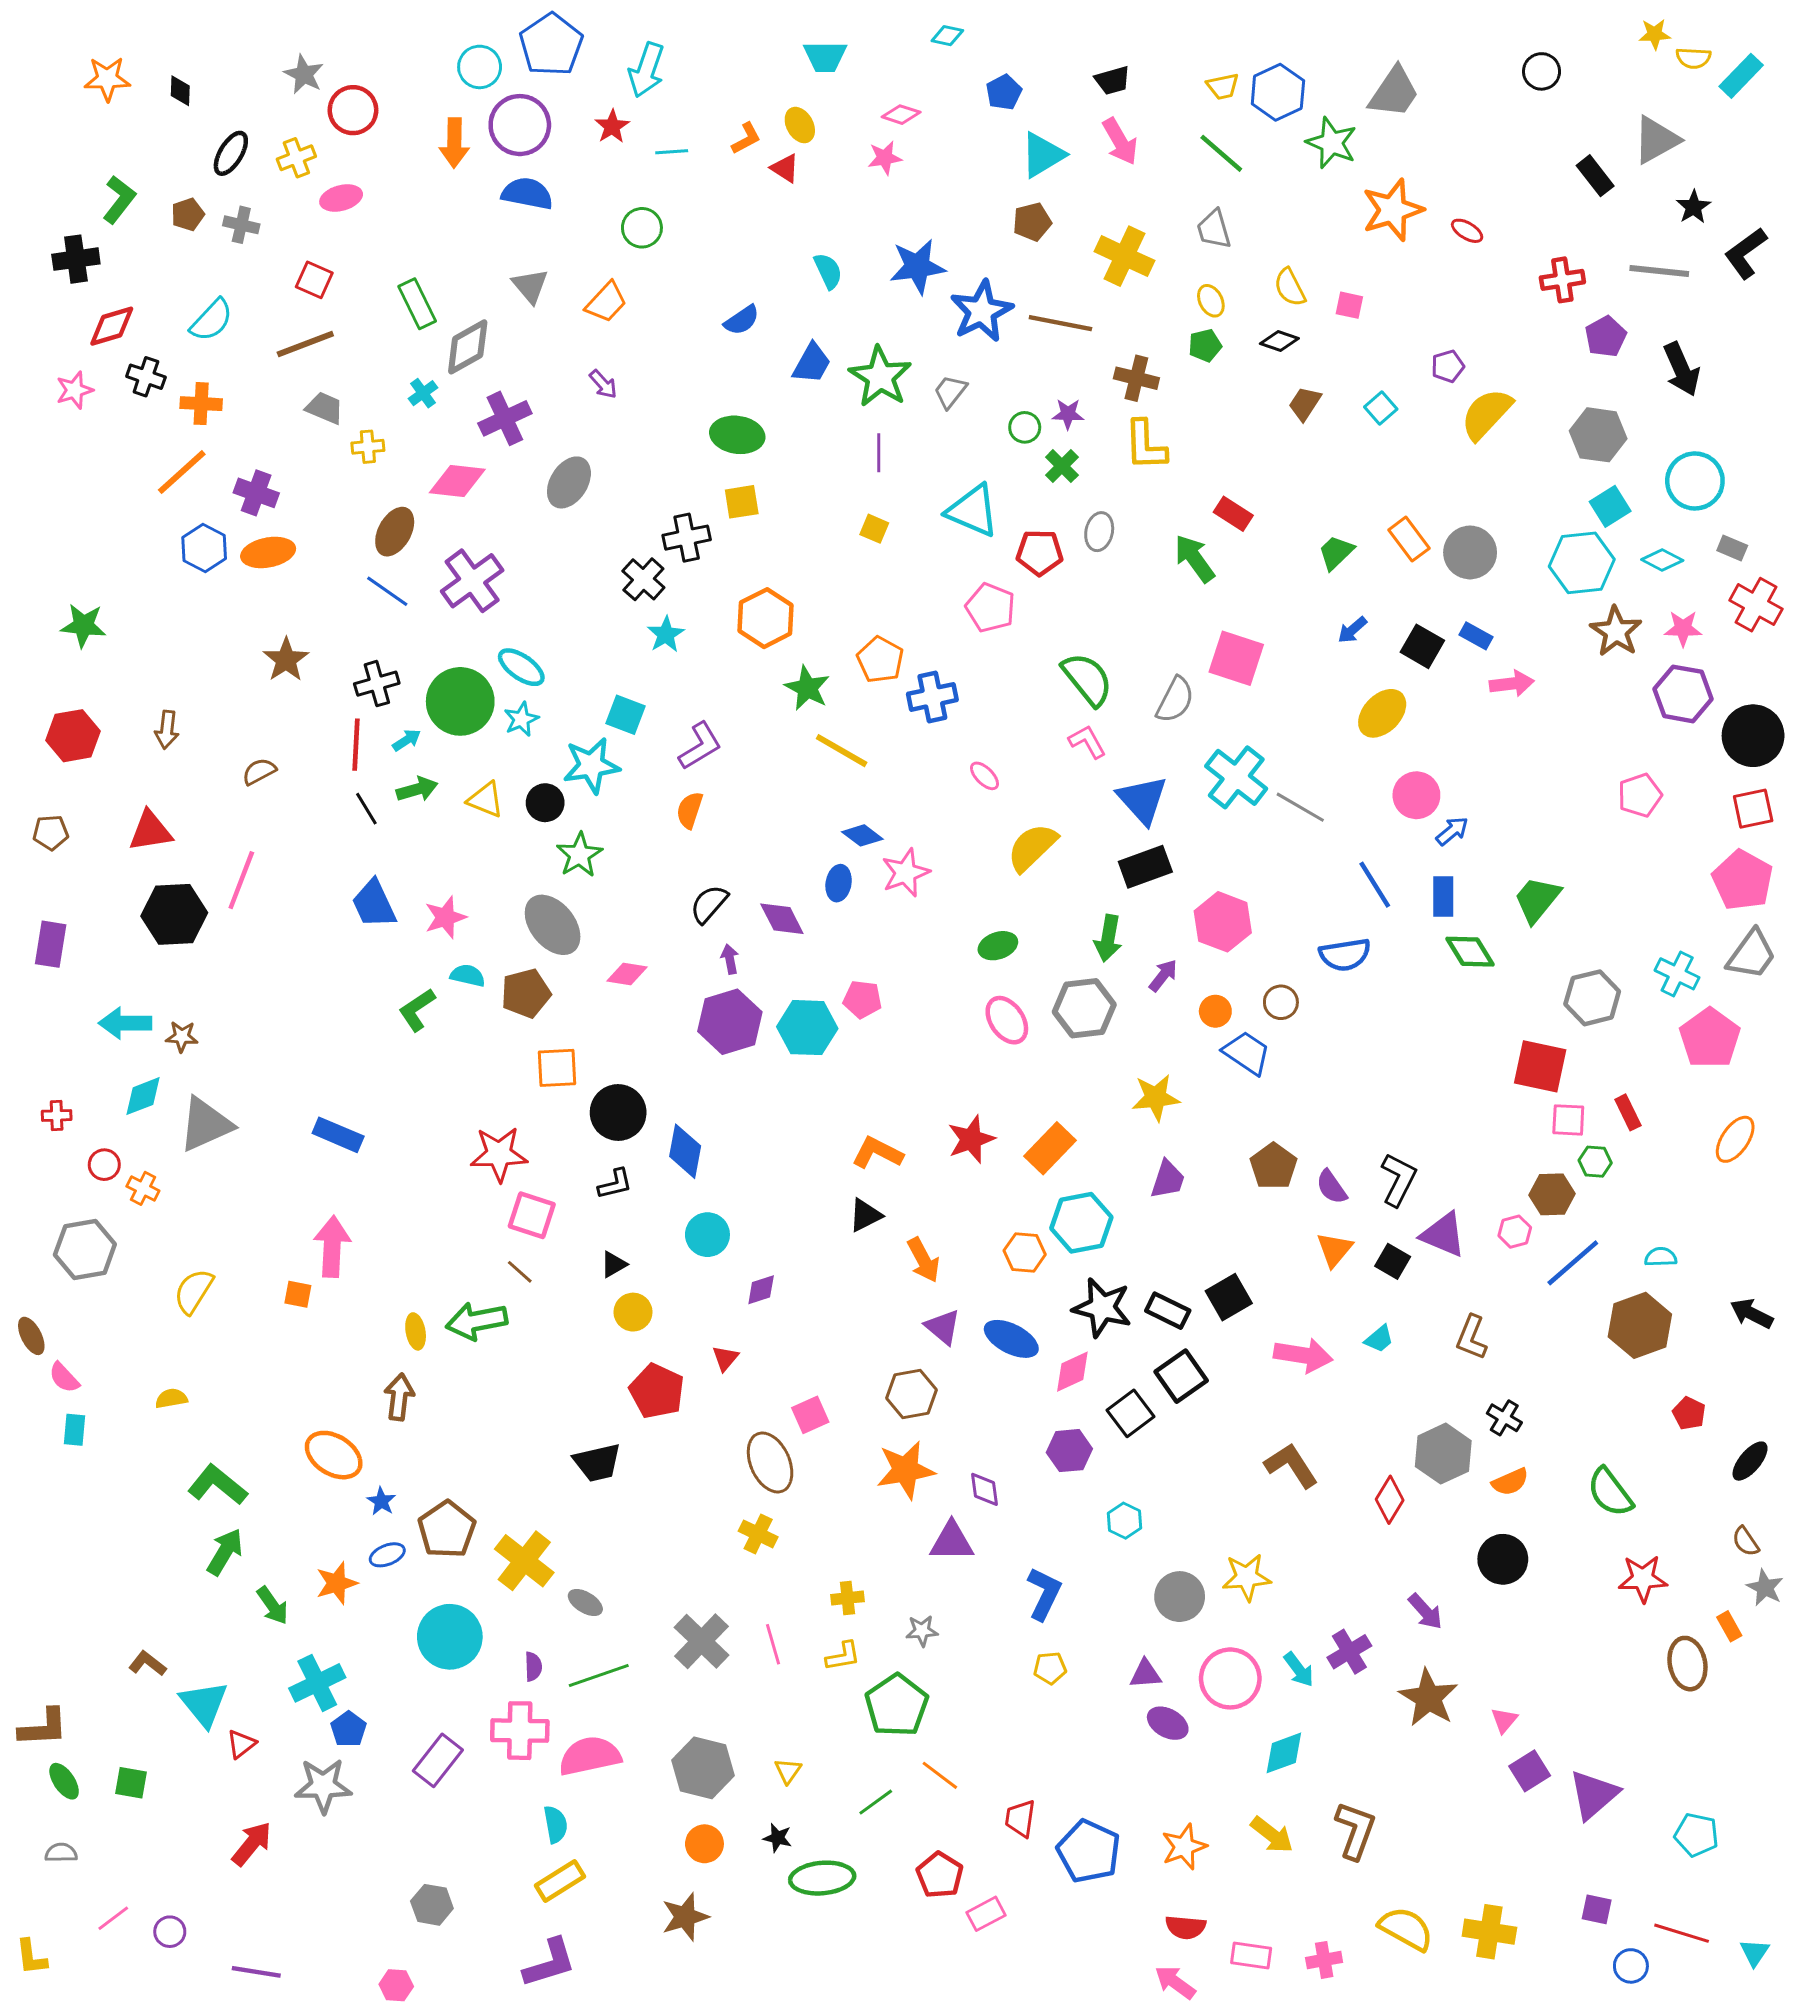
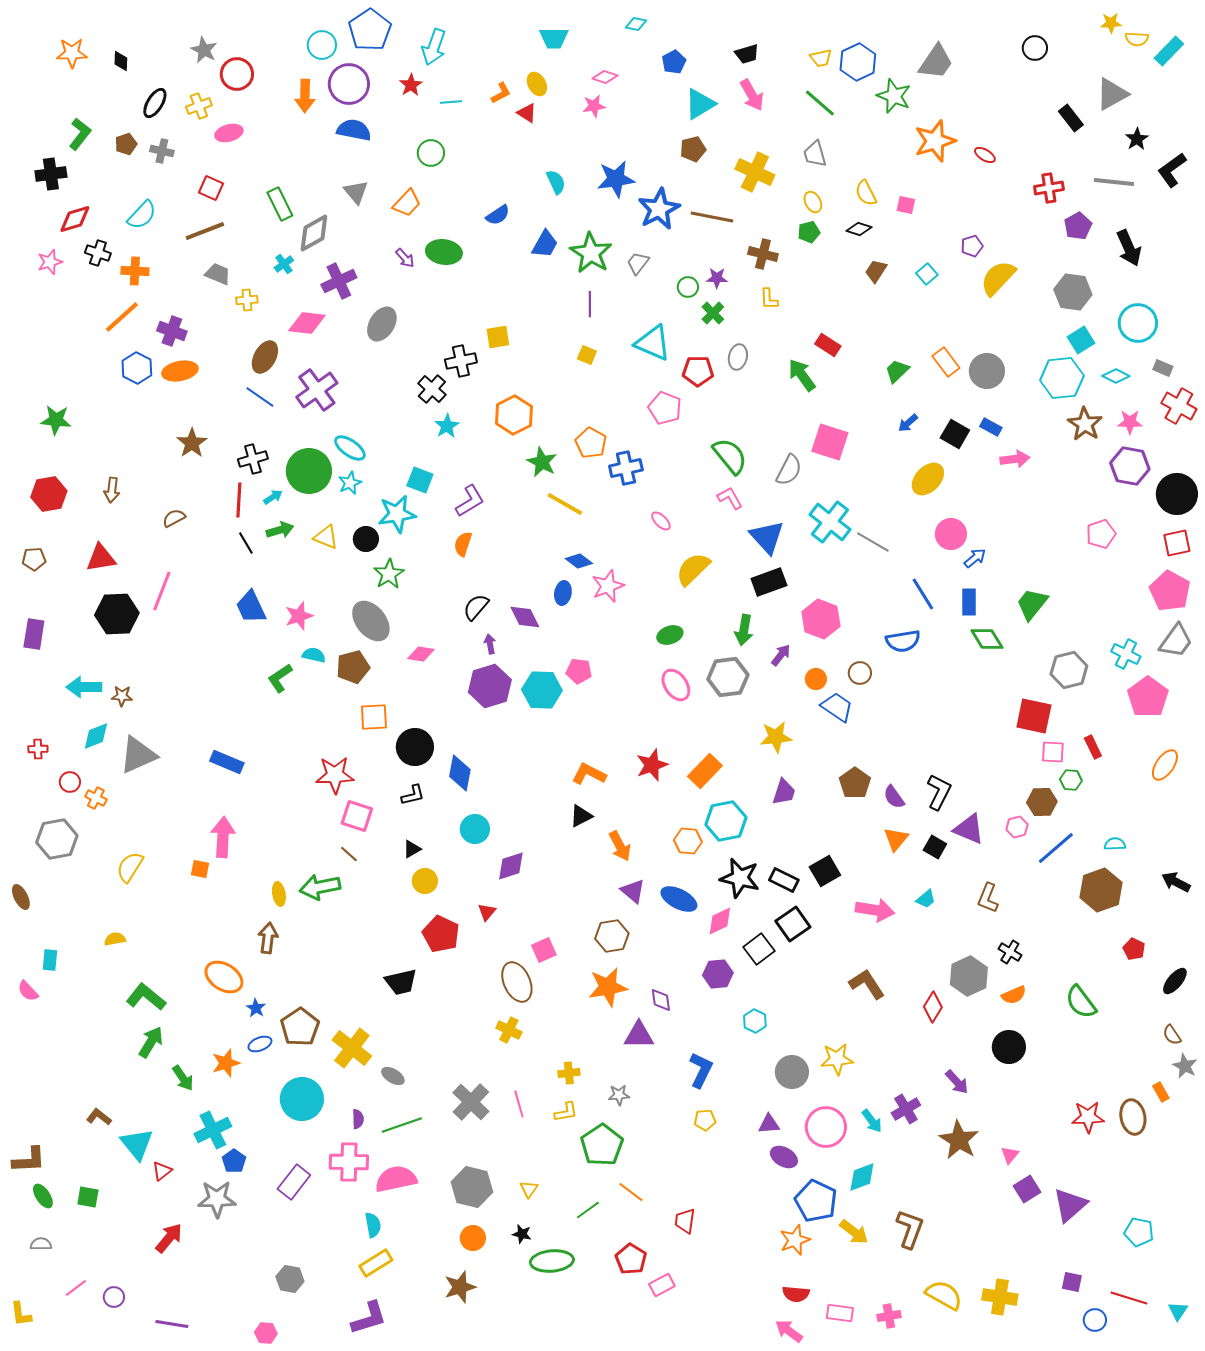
green ellipse: (737, 435) -> (444, 252), moved
yellow L-shape: (1145, 445) -> (769, 299), size x0.6
purple diamond: (761, 1290) -> (511, 866), size x1.4
pink semicircle: (64, 1378) -> (28, 991), moved
red star: (1643, 1579) -> (1088, 1117), moved
blue pentagon: (1089, 1851) -> (816, 1201), moved

